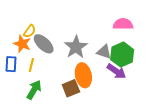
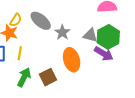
gray ellipse: (44, 44) -> (41, 21), moved
gray star: (76, 47) -> (62, 32), size x0.7
brown square: (71, 88) -> (48, 77), moved

